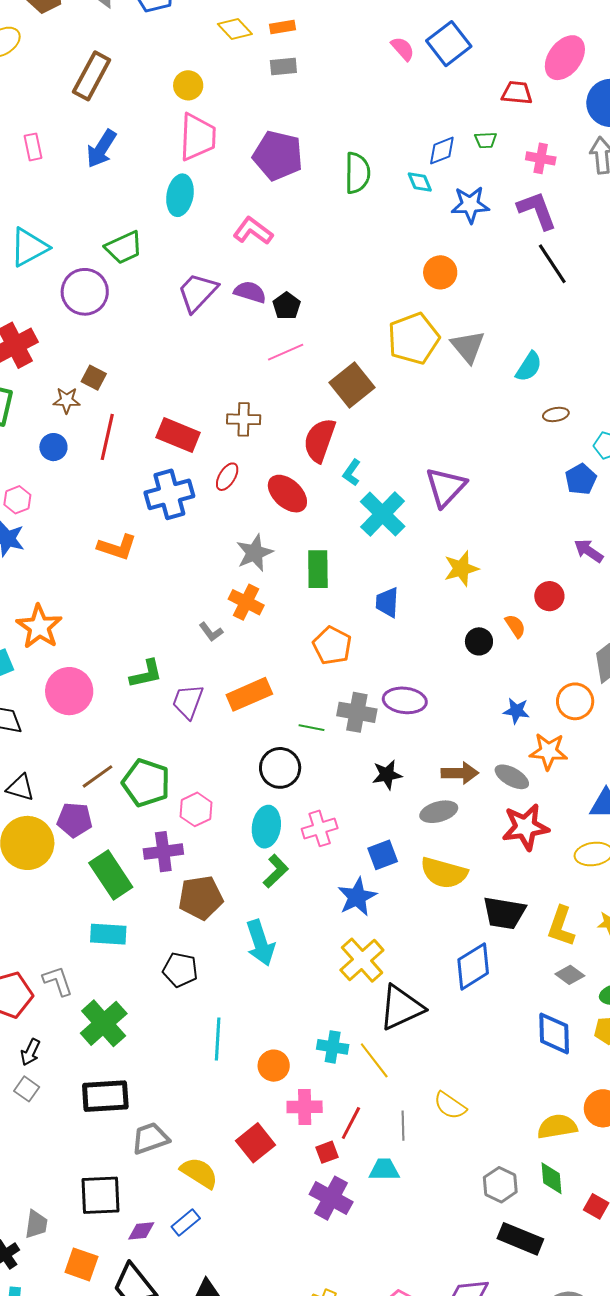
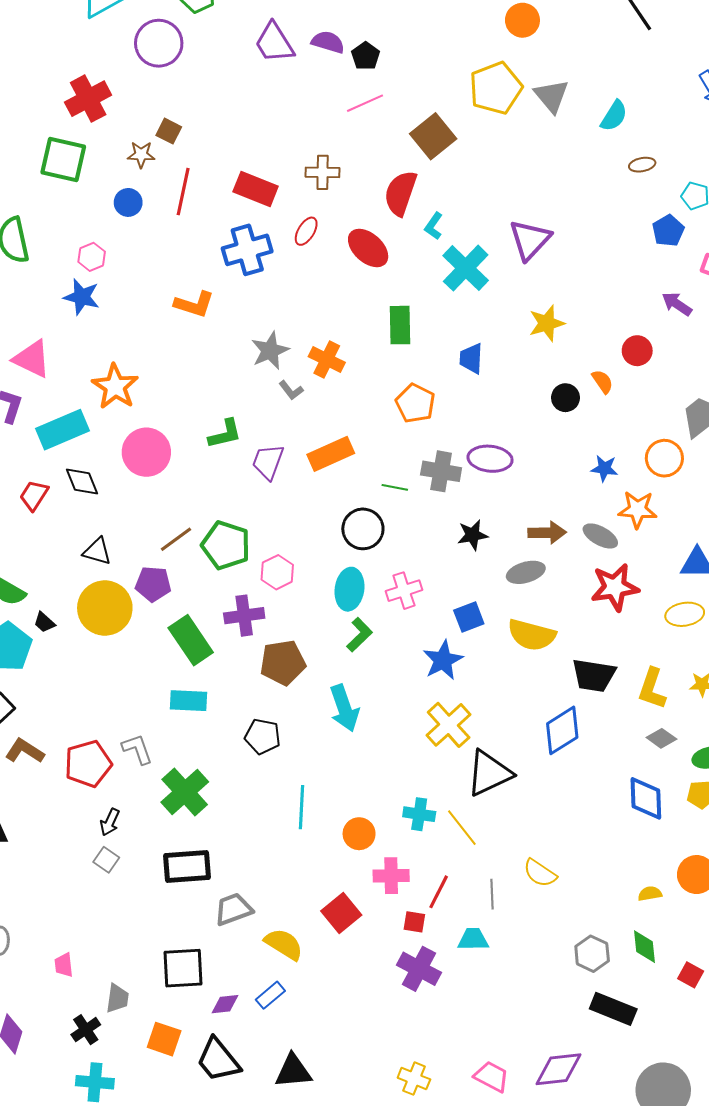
purple trapezoid: (198, 292) -> (274, 43), turned -75
gray star: (255, 553) -> (270, 351), moved
yellow semicircle: (557, 1127) -> (650, 894), size x0.6
red square: (327, 1152) -> (414, 922), turned 30

